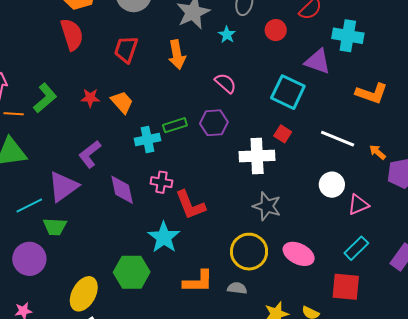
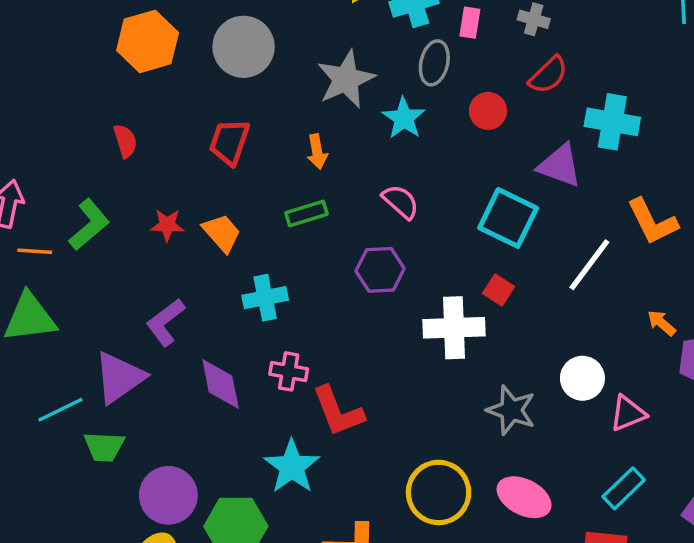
red semicircle: (72, 34) -> (125, 141), moved, size x0.6
cyan star: (227, 35) -> (404, 118), size x1.4
orange arrow: (177, 55) -> (317, 152), size x0.7
orange L-shape: (372, 93) -> (652, 222), turned 44
green rectangle: (175, 125) -> (306, 214), moved
white line: (338, 139) -> (589, 265), moved, turned -76
gray star: (267, 206) -> (511, 410), moved
purple circle: (29, 259) -> (168, 495), moved

